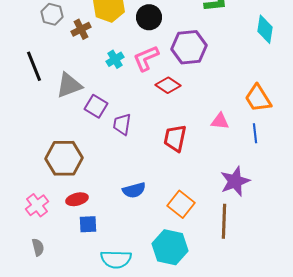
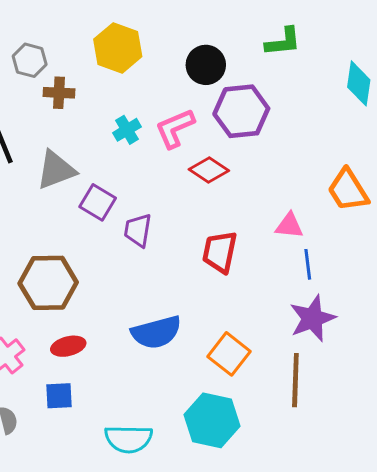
black circle: (149, 17) -> (206, 65), moved
brown cross: (81, 29) -> (59, 93), moved, turned 30
blue line: (255, 133) -> (308, 264), moved
blue semicircle: (134, 190) -> (156, 332), size x1.4
blue square: (88, 224) -> (59, 396), moved

